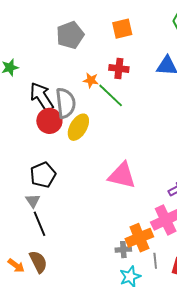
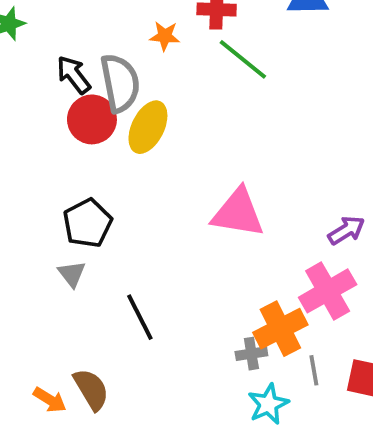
green line: (111, 95) -> (243, 59), moved
black arrow: (42, 97) -> (74, 75), size x0.7
black line: (40, 224) -> (140, 317), moved

